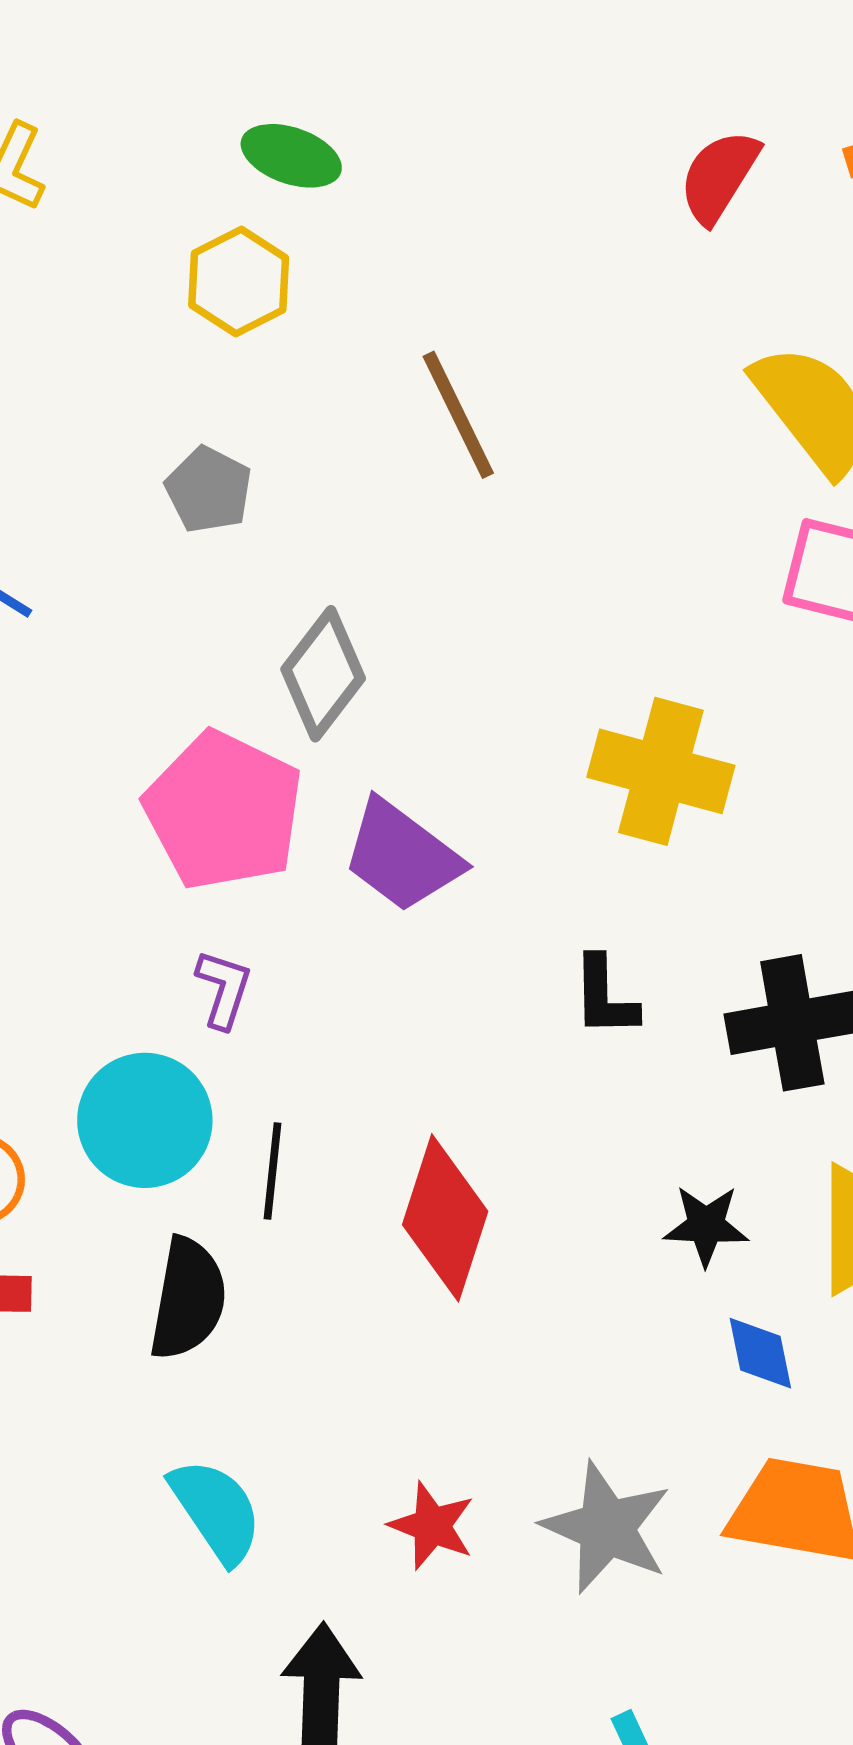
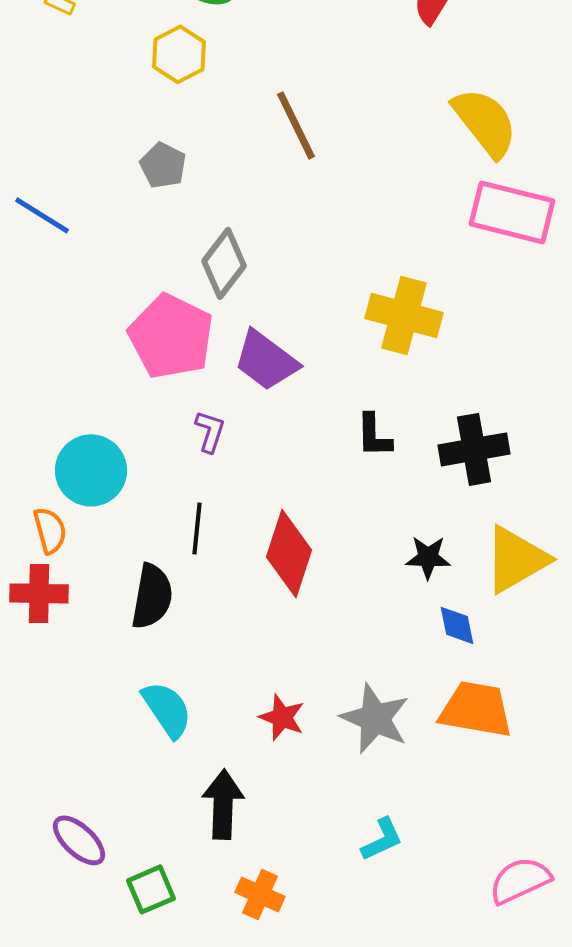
purple L-shape: (224, 989) -> (210, 431), moved
cyan circle: (145, 1120) -> (91, 470), moved

